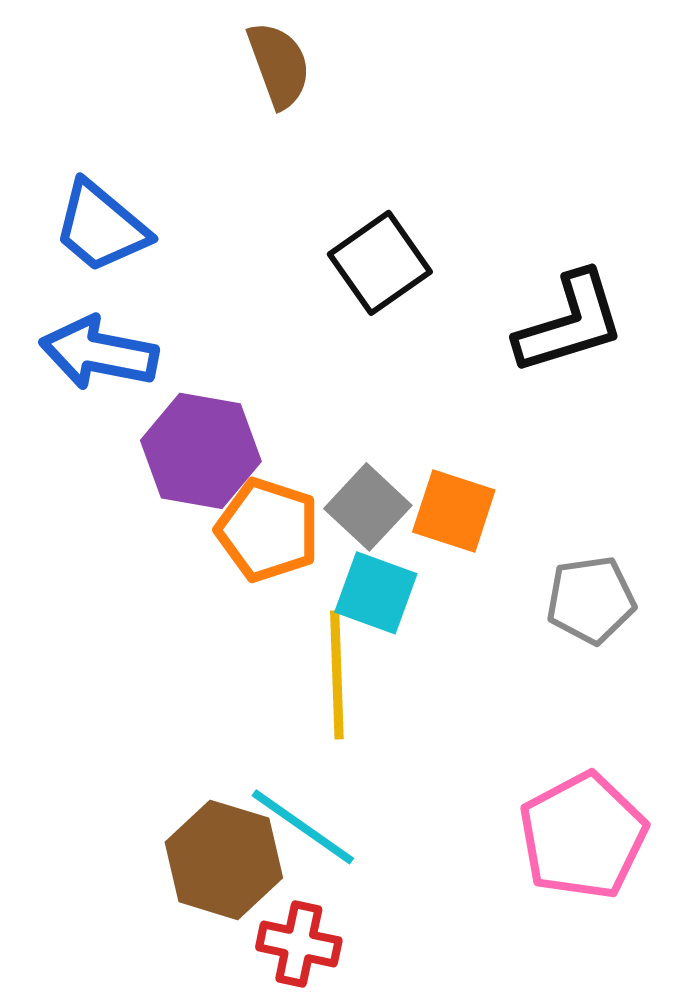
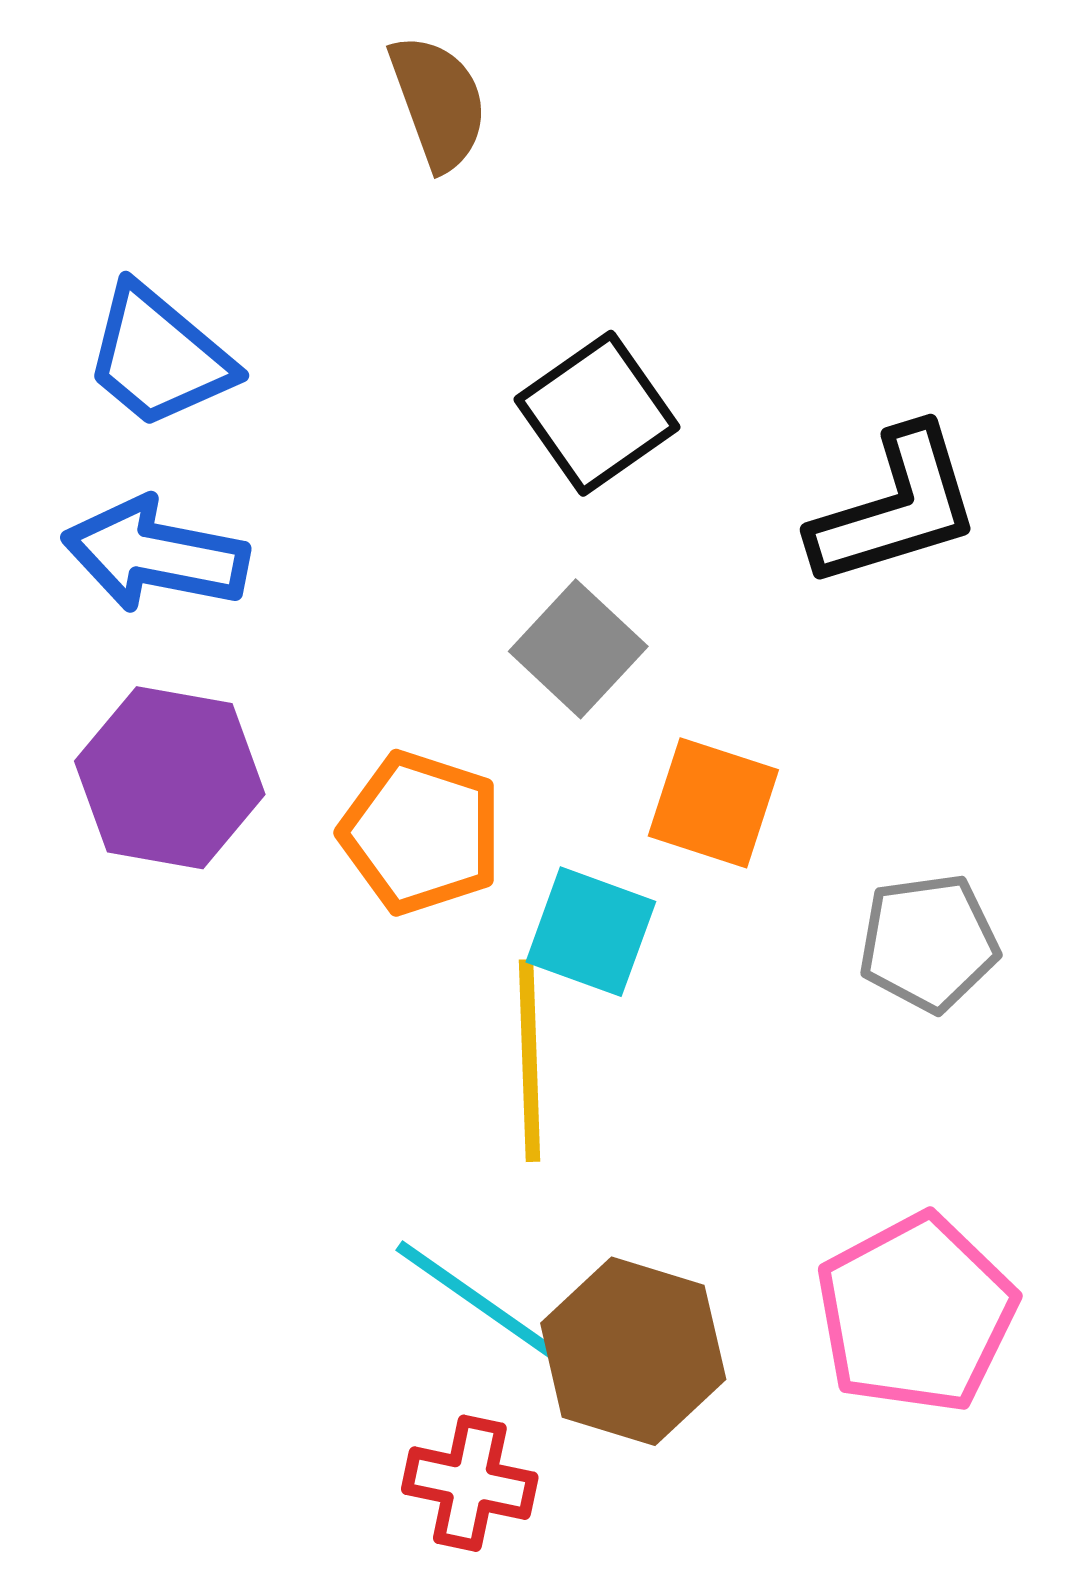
purple hexagon: (201, 451) -> (170, 778), moved
gray square: (368, 507) -> (578, 649), moved
brown hexagon: (224, 860) -> (633, 1351), moved

